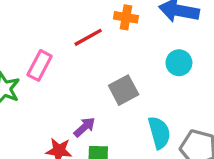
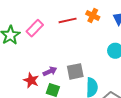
gray square: (124, 90) -> (75, 71), moved

